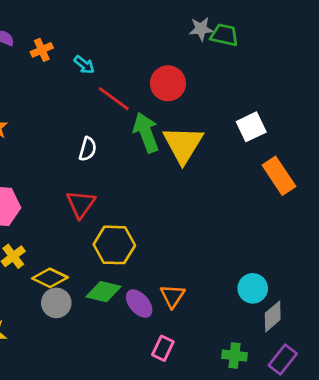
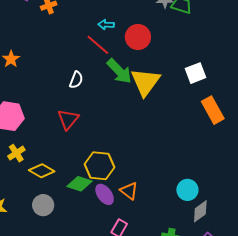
cyan arrow: (84, 65) -> (106, 25), moved, turned 140
green arrow: (146, 132) -> (119, 71), turned 152
yellow hexagon: (114, 245) -> (99, 166), moved
orange triangle: (172, 296) -> (129, 191), turned -30
gray circle: (56, 303) -> (43, 205), moved

